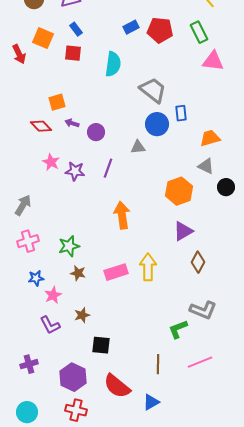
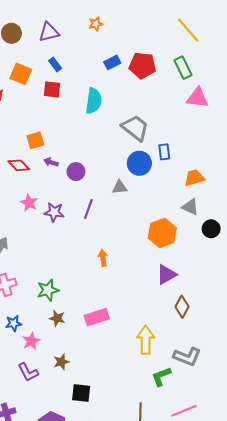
orange arrow: (122, 215) -> (103, 258), size x0.6
yellow arrow: (148, 267) -> (146, 340), moved

